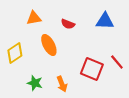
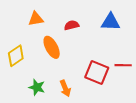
red semicircle: (68, 24) -> (72, 25), turned 144
red line: (117, 62) -> (123, 65), turned -49

